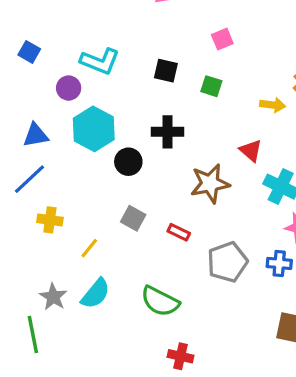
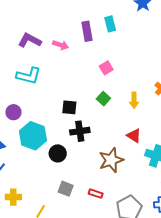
cyan L-shape: (100, 61) -> (29, 76), moved
black square: (166, 71) -> (69, 107), moved
green square: (211, 86) -> (103, 99), turned 32
yellow arrow: (273, 105) -> (134, 100), moved, turned 91

